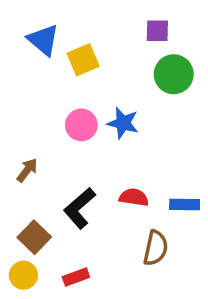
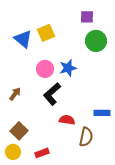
blue triangle: (43, 40) -> (23, 39), moved
blue star: (123, 123) -> (68, 68), turned -30
red semicircle: (134, 197) -> (67, 120), moved
black L-shape: (80, 208) -> (52, 94), moved

